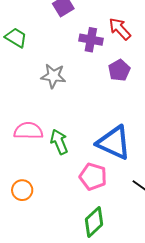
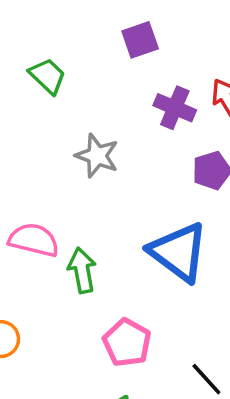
blue triangle: (114, 143) -> (178, 252), moved

